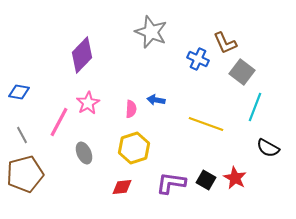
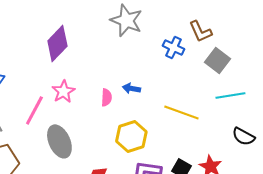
cyan line: (255, 107) -> (230, 95), turned 60
yellow hexagon: (134, 148) -> (131, 136), moved
gray ellipse: (84, 153) -> (59, 141), size x1.5

